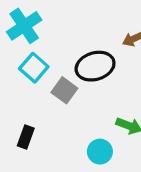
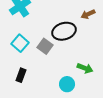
cyan square: (34, 68) -> (20, 43), moved

